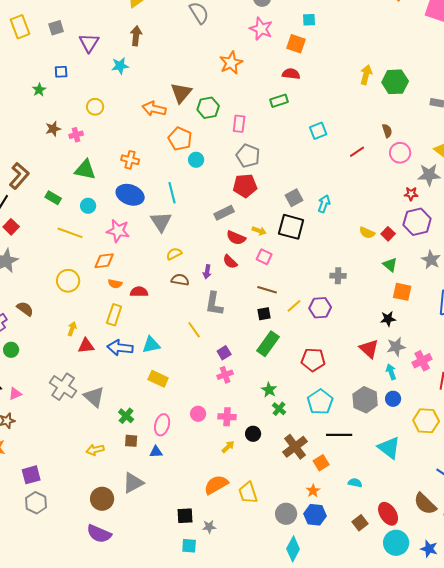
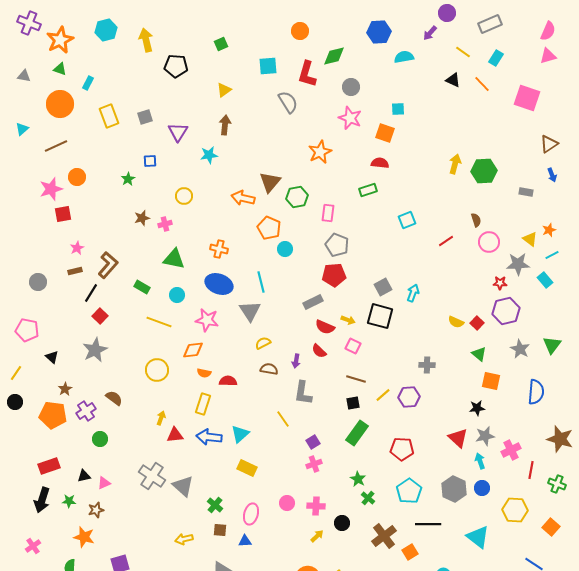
cyan triangle: (151, 345) -> (240, 434), turned -30

